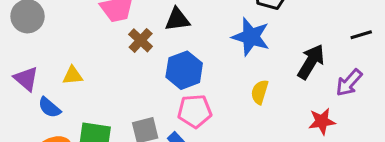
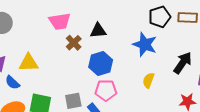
yellow triangle: (73, 75) -> (29, 63), size x1.5

